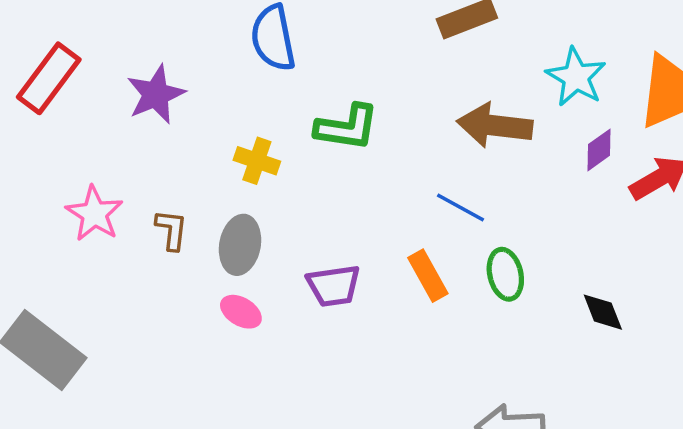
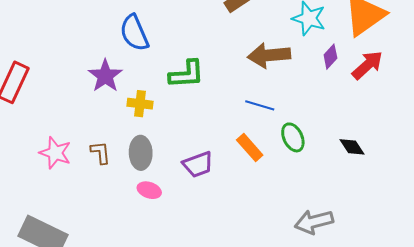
purple star: (156, 94) -> (105, 76), moved

